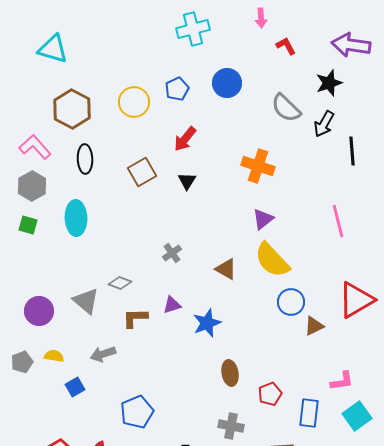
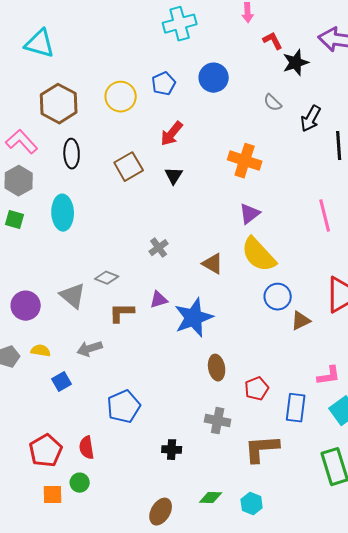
black star: (329, 83) -> (296, 63), moved
gray semicircle: (286, 108) -> (273, 103), size x0.6
blue star: (207, 323) -> (194, 318), size x1.4

